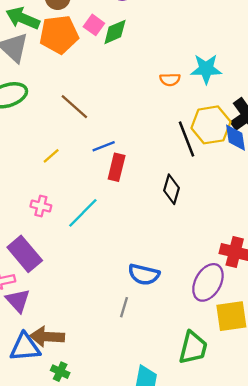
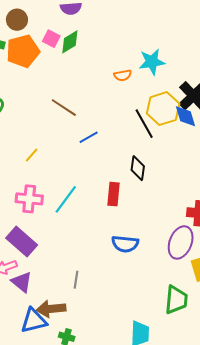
brown line: (74, 107) -> (64, 108), moved
blue line: (104, 146) -> (89, 137), moved
red rectangle: (117, 167) -> (113, 194), moved
pink cross: (41, 206) -> (29, 199), size x1.5
gray line: (124, 307) -> (76, 280), moved

